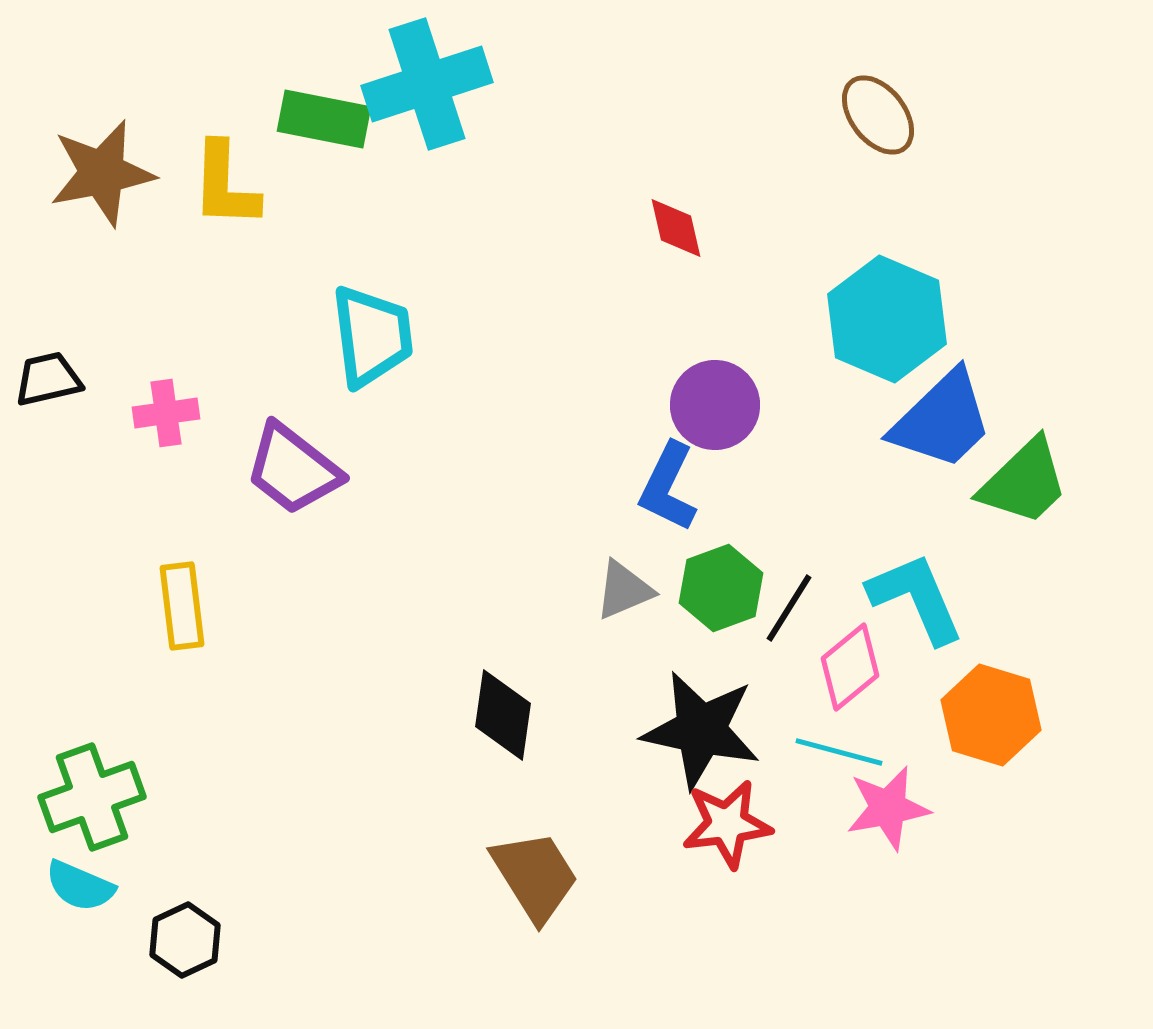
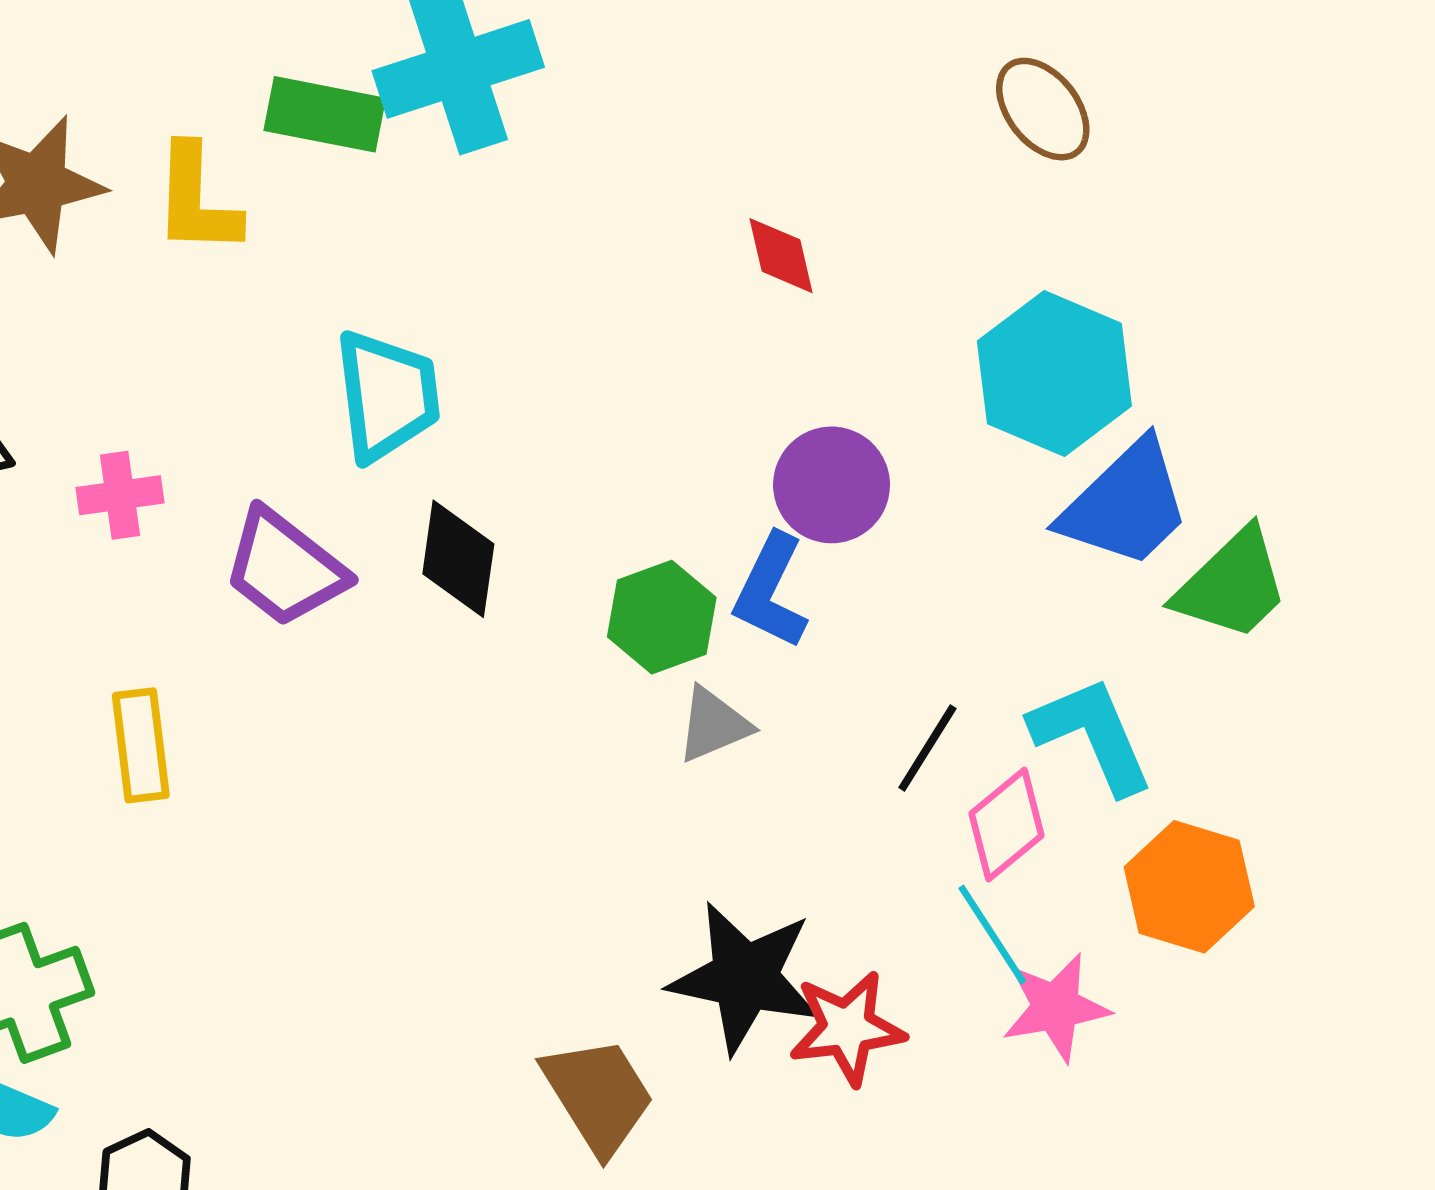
green hexagon: (721, 588) -> (662, 617), moved
black diamond: (503, 715) -> (458, 559), moved
black star: (701, 730) -> (745, 977), moved
cyan line: (839, 752) -> (992, 935), turned 42

